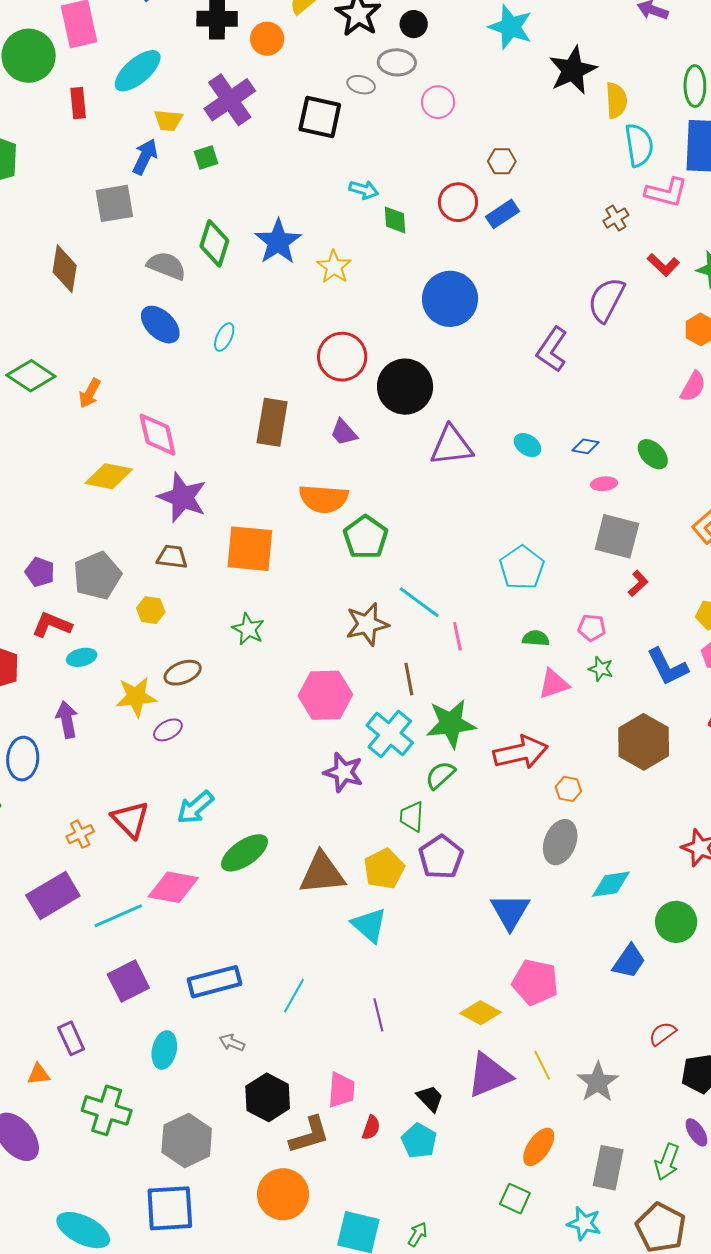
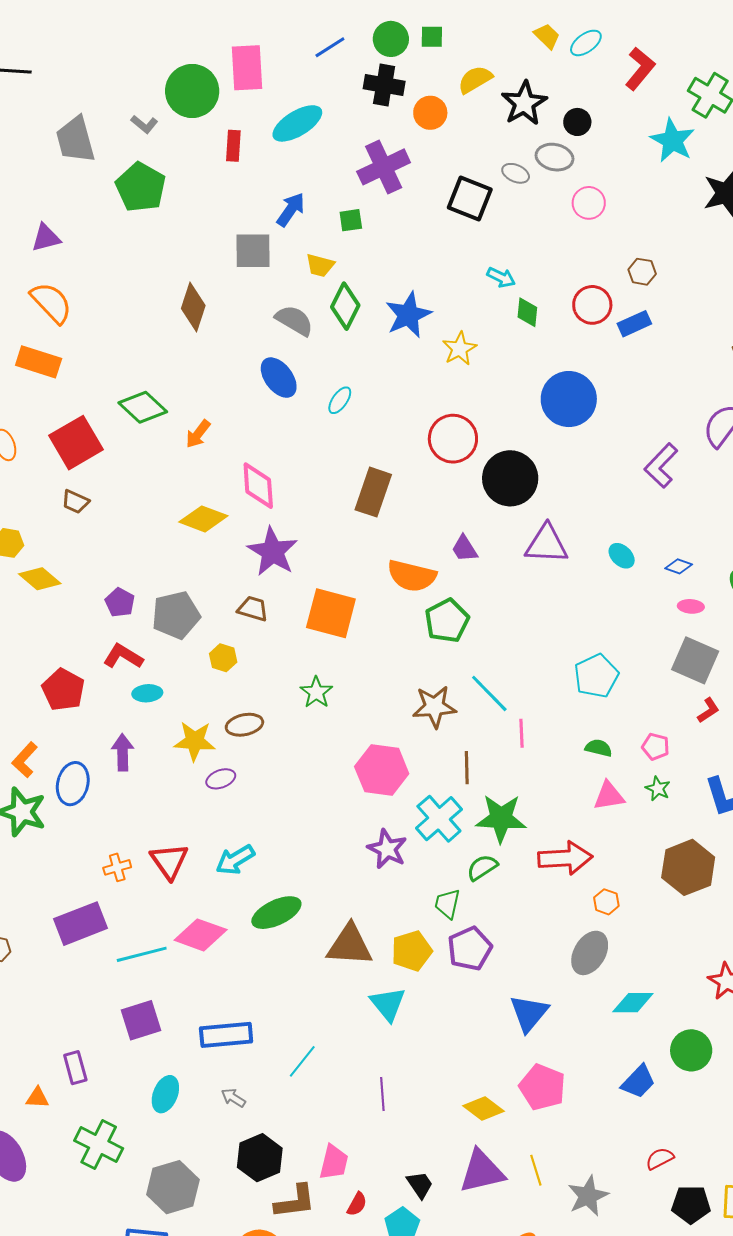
yellow trapezoid: (168, 120) -> (320, 265), moved
purple trapezoid: (344, 432) -> (465, 549), moved

